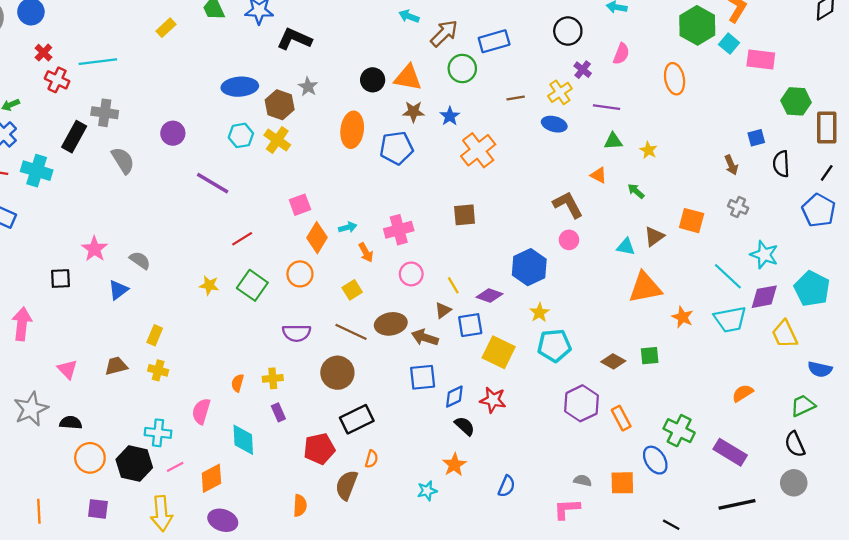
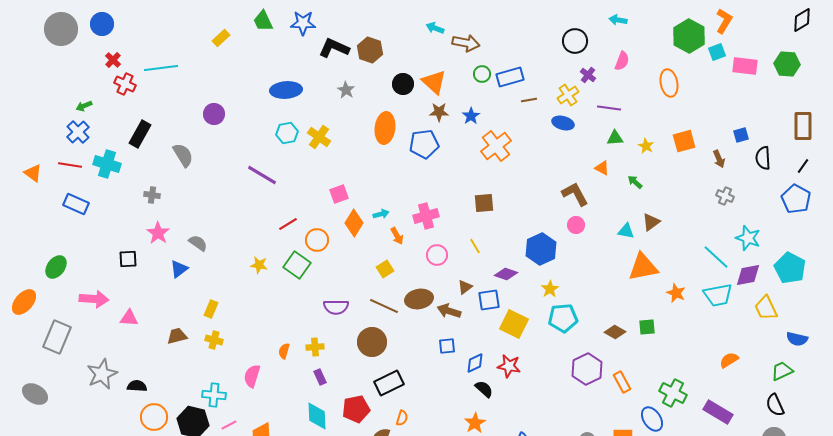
brown arrow: (444, 33) -> (466, 43), turned 56
blue rectangle: (494, 41) -> (510, 77), moved
cyan square: (729, 44) -> (717, 52), turned 30
green circle: (462, 68) -> (482, 74), size x0.7
orange triangle: (408, 78) -> (434, 82), turned 32
green hexagon: (796, 101) -> (787, 64), moved
brown hexagon: (280, 105) -> (370, 50), moved
gray cross: (105, 113) -> (152, 195), moved, size x0.7
purple circle: (173, 133) -> (214, 114), moved
orange square: (692, 221) -> (684, 141), moved, turned -30
orange circle: (300, 274) -> (317, 240), moved
yellow line: (453, 285) -> (475, 246), moved
pink arrow: (22, 324) -> (94, 299), turned 88
pink triangle: (67, 369) -> (129, 318), moved, turned -42
blue square: (423, 377) -> (447, 346), size x0.7
cyan diamond: (243, 440) -> (317, 416), moved

